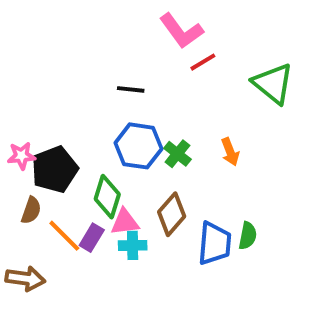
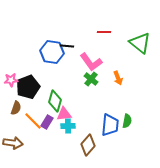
pink L-shape: (181, 31) -> (91, 62), moved
red line: (203, 62) -> (104, 32), turned 32
blue hexagon: (138, 146) -> (52, 52), moved
brown diamond: (172, 214) -> (88, 145), moved

